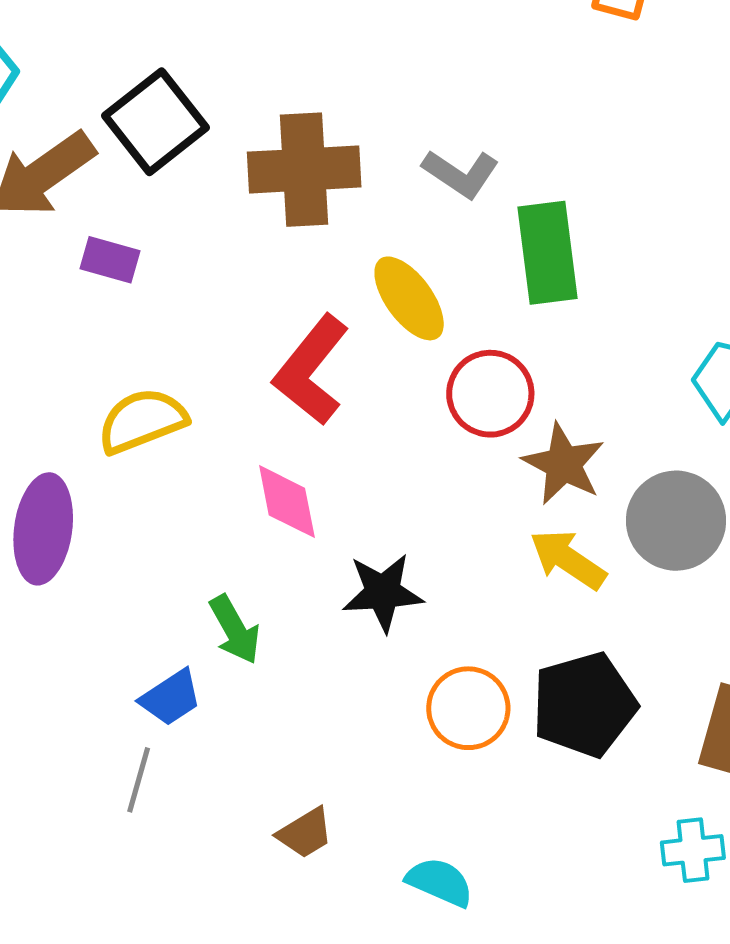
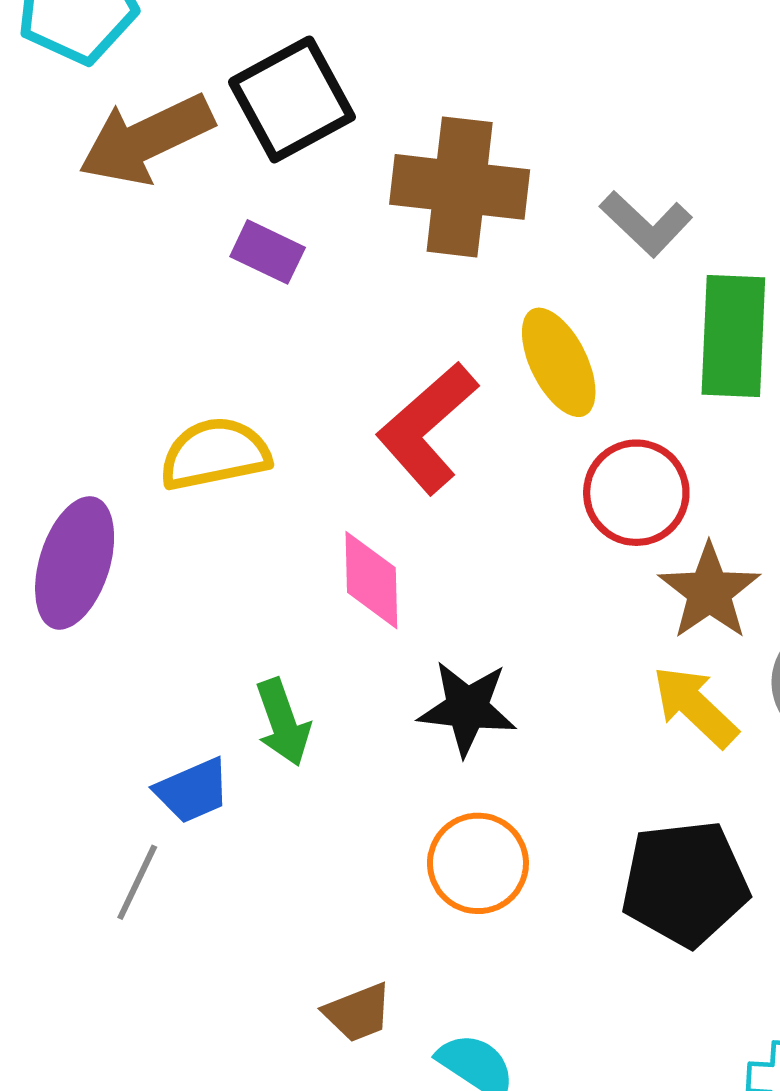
purple rectangle: (110, 260) -> (268, 252), moved
orange circle: (468, 708) -> (478, 863), moved
brown trapezoid: (305, 833) -> (358, 1013), moved

